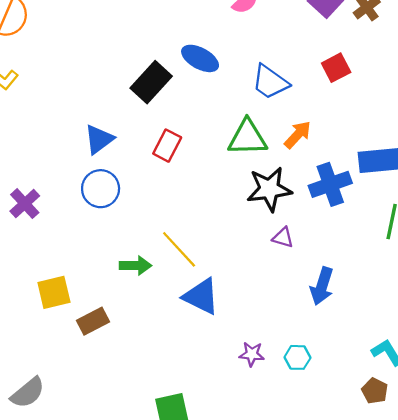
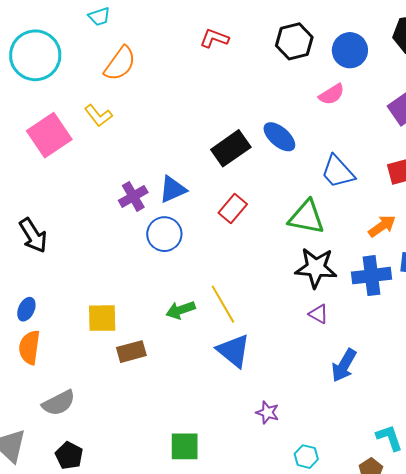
orange arrow: (298, 135) -> (382, 226), moved
purple cross: (25, 204) -> (133, 196), moved
green arrow: (135, 266) -> (181, 310), turned 148
cyan hexagon: (297, 357) -> (306, 457), moved

